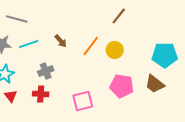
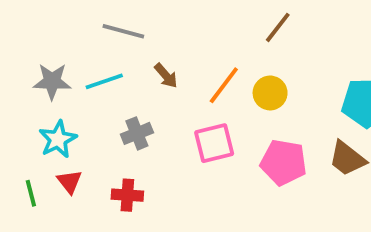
gray line: (17, 19) -> (123, 31), moved
red cross: (41, 94) -> (127, 195), moved
pink square: (83, 101) -> (214, 143), moved

